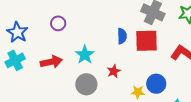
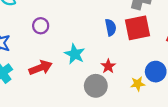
gray circle: (86, 84) -> (96, 86), moved

